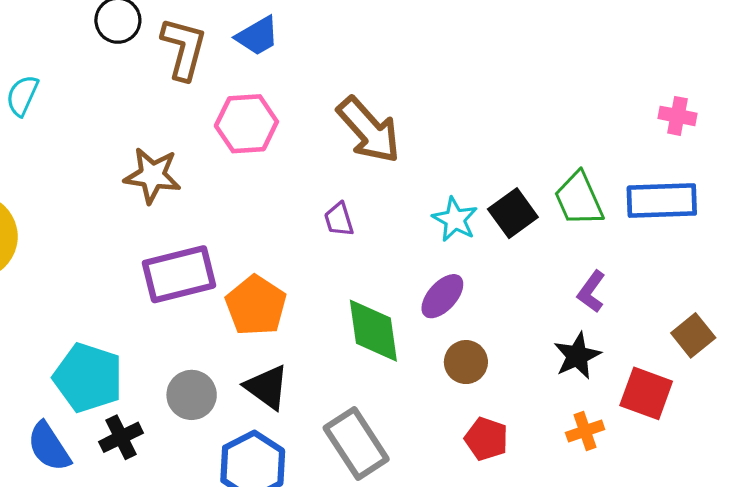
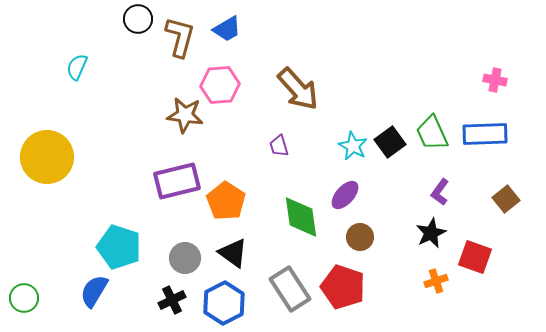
brown star: (152, 175) -> (185, 115), moved
brown square: (693, 335) -> (506, 199), moved
black cross: (121, 437) -> (172, 300), moved
red pentagon: (486, 439) -> (343, 287), moved, size x1.6
blue semicircle: (49, 447) -> (94, 291), turned 64

